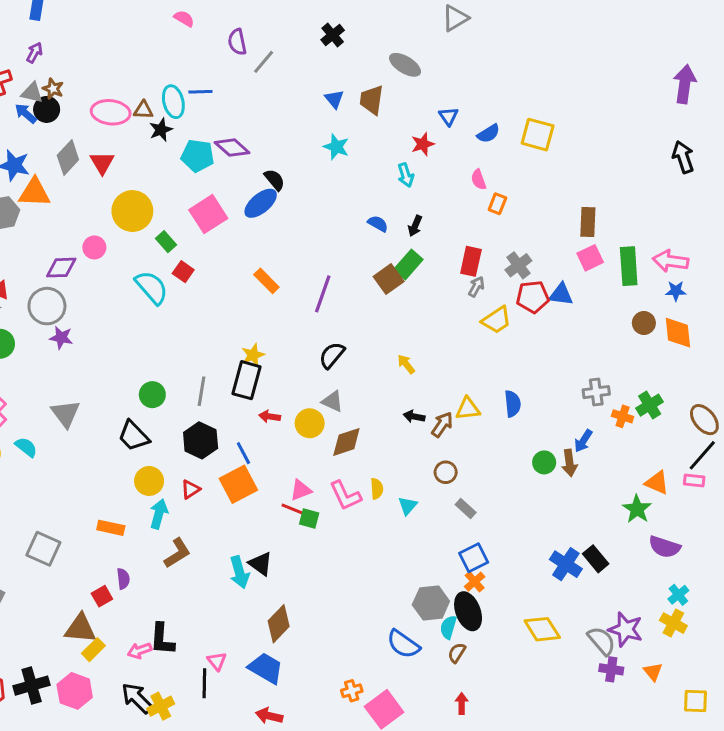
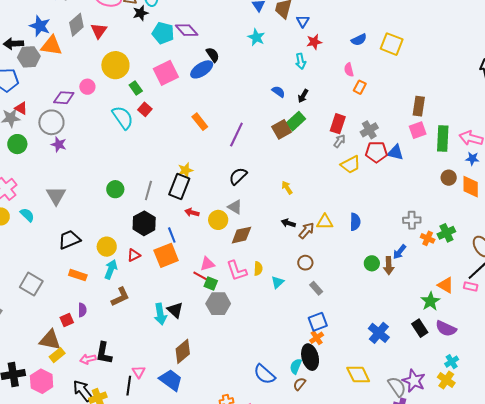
blue triangle: (449, 116) -> (303, 21), moved
black trapezoid: (134, 436) -> (69, 240), moved, turned 105
black rectangle: (596, 559) -> (420, 328), moved
gray hexagon: (431, 603) -> (218, 304), moved

